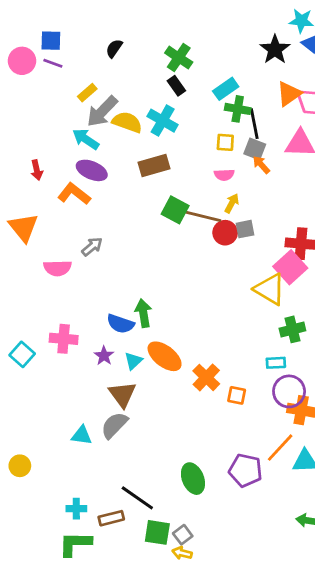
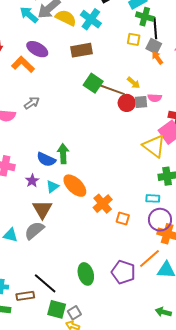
cyan arrow: (86, 139) -> (29, 15), moved
pink semicircle: (224, 175) -> (155, 98), moved
yellow arrow: (232, 203) -> (134, 83), turned 96

